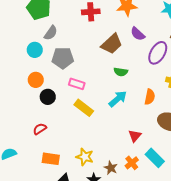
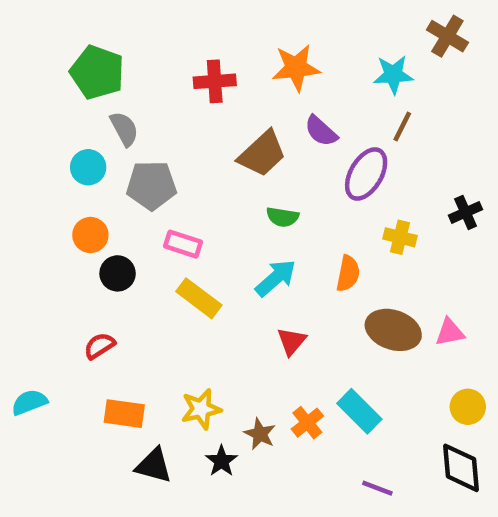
gray semicircle: (51, 33) -> (124, 129), turned -63
red triangle: (135, 136) -> (292, 341), moved
yellow star: (85, 157) -> (201, 409), turned -30

